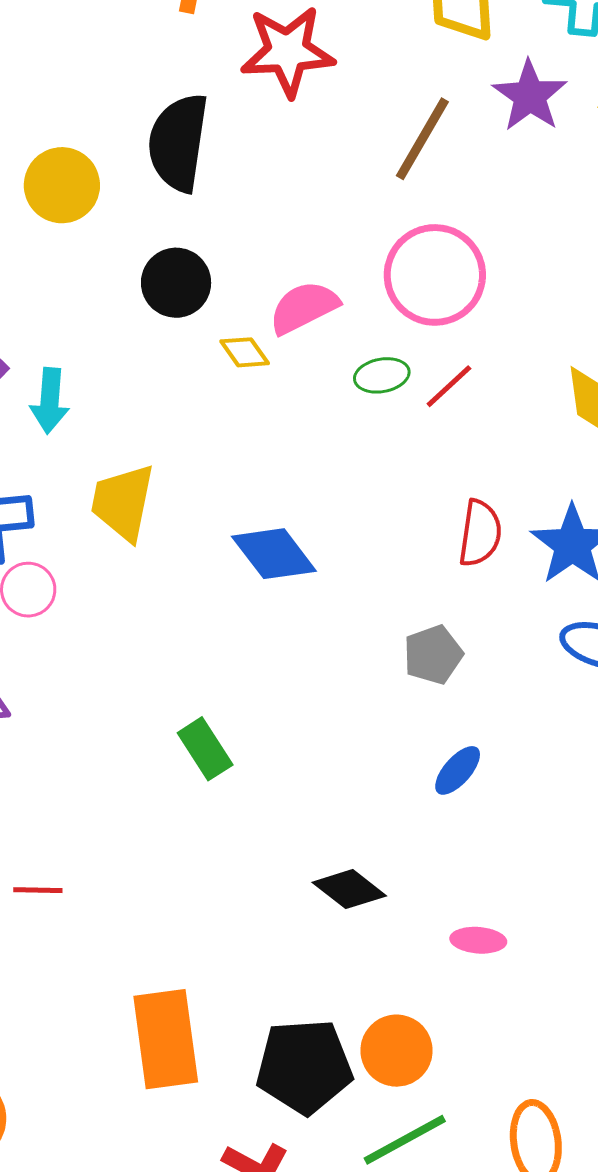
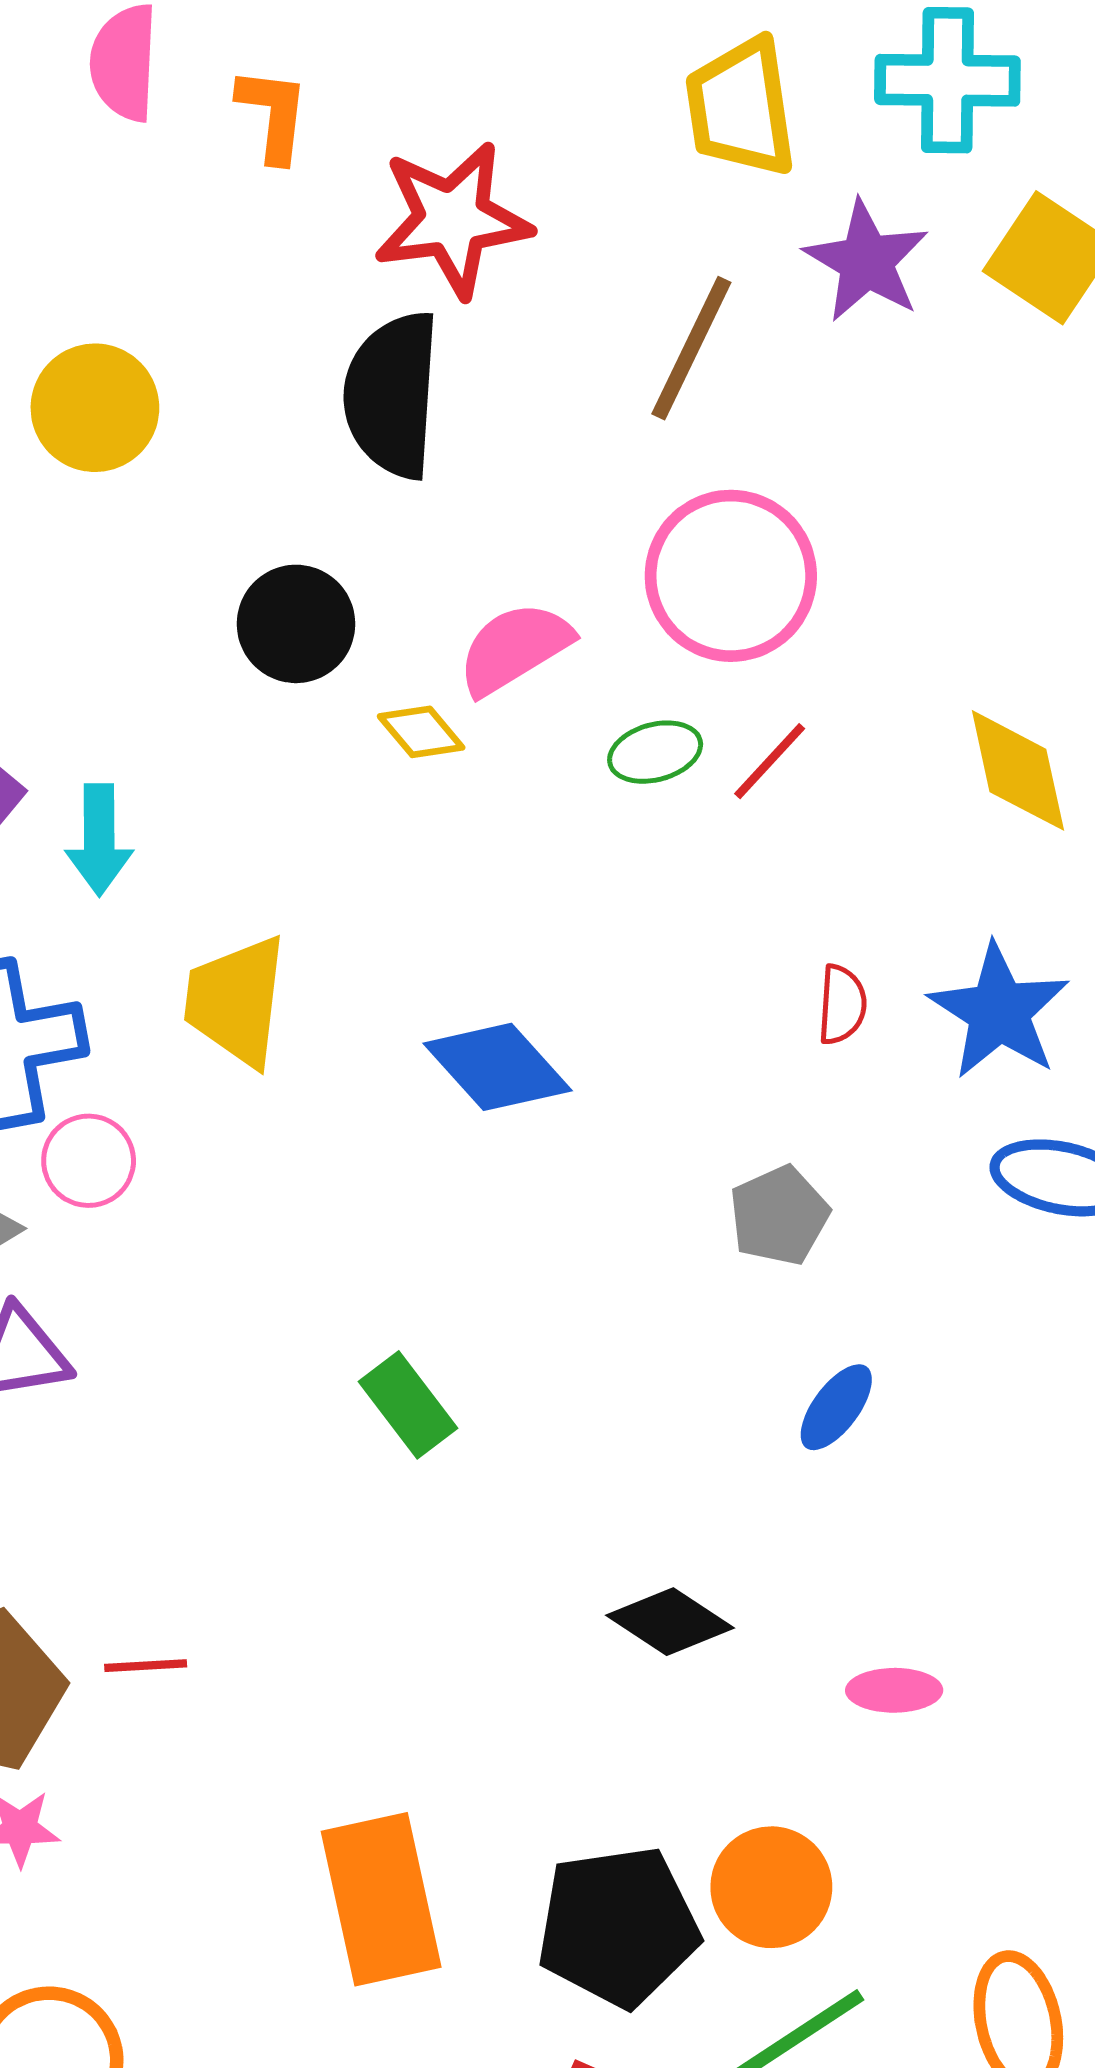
black semicircle: (178, 143) -> (392, 395), moved
yellow circle: (62, 185) -> (95, 408), moved
red semicircle: (480, 533) -> (842, 1005), size x0.7

